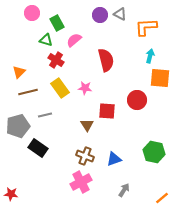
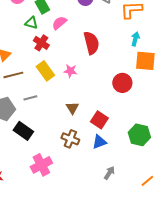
red square: (107, 111) -> (99, 120), moved, turned 30
pink cross: (81, 182) -> (41, 165), moved

